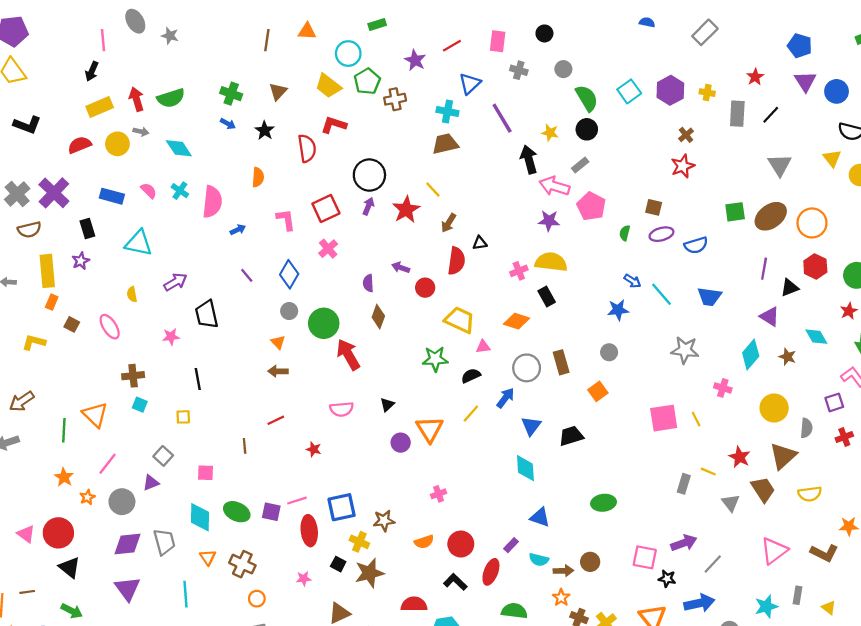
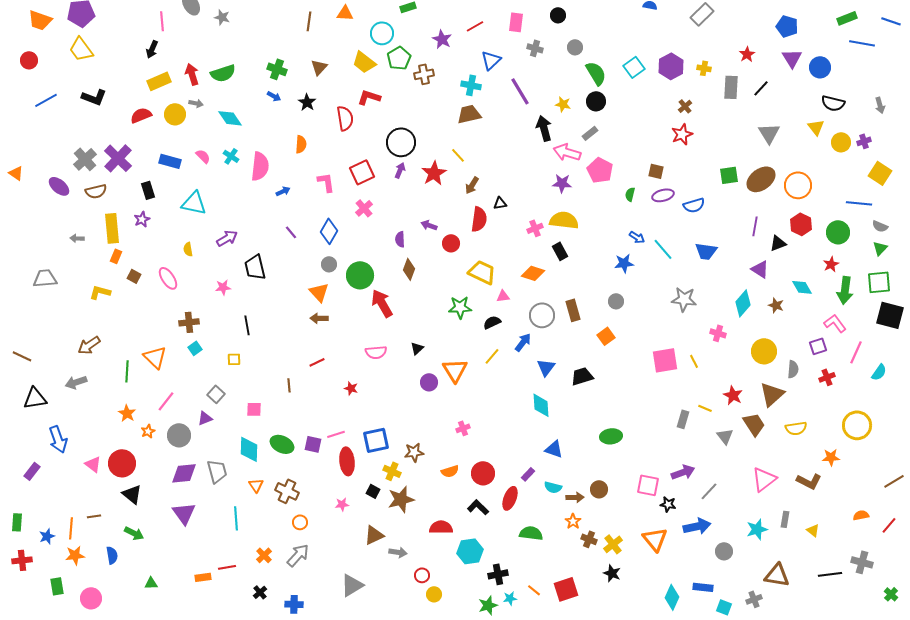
orange triangle: (278, 342) -> (319, 292), size x1.5
cyan square: (140, 405) -> (195, 348), turned 32

